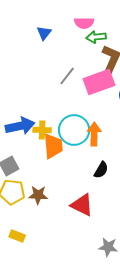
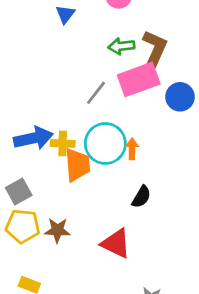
green arrow: (96, 37) -> (121, 46), moved
gray line: (67, 76) -> (96, 93), moved
orange arrow: (94, 134) -> (132, 149), size x0.7

